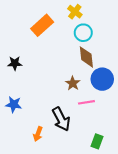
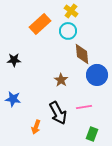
cyan circle: (83, 33) -> (68, 31), moved
brown star: (73, 83) -> (61, 80), moved
pink line: (86, 102) -> (84, 107), moved

